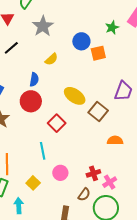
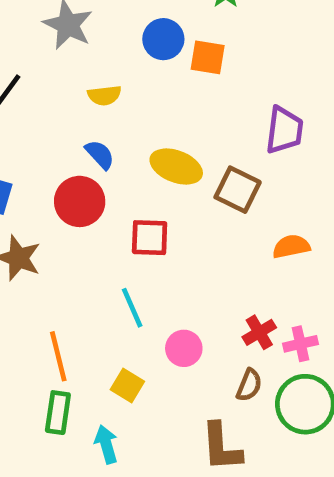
orange square: (98, 53) -> (208, 57), turned 35
yellow semicircle: (51, 59) -> (104, 95), turned 48
blue semicircle: (34, 80) -> (100, 155), moved, turned -40
red square: (57, 123) -> (150, 238), turned -30
pink cross: (110, 182) -> (300, 344), turned 32

